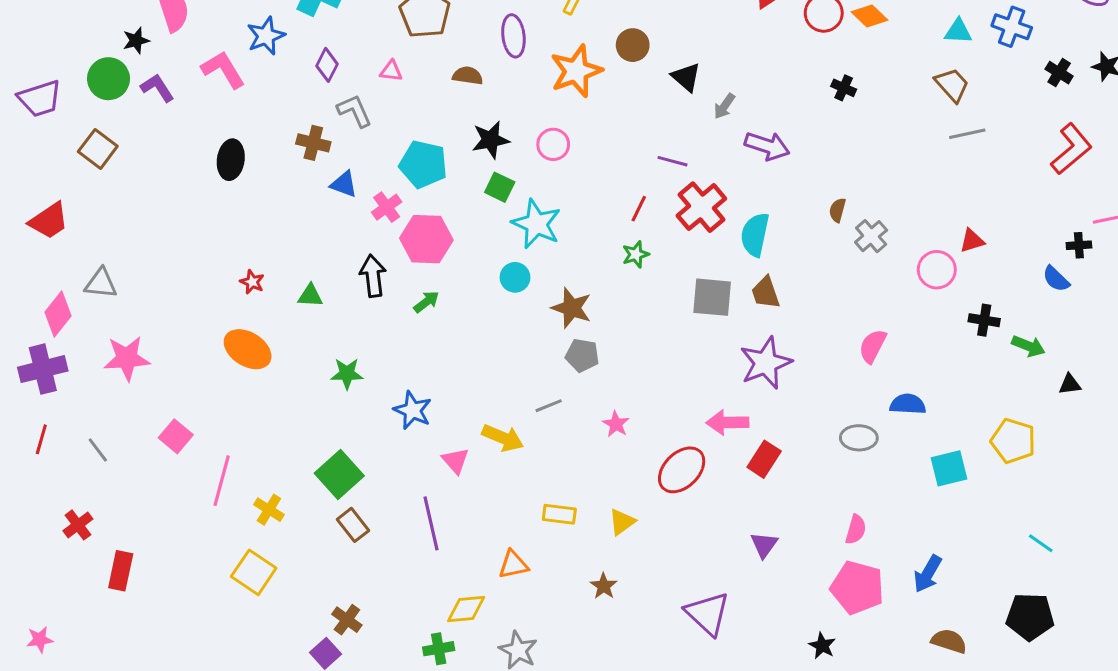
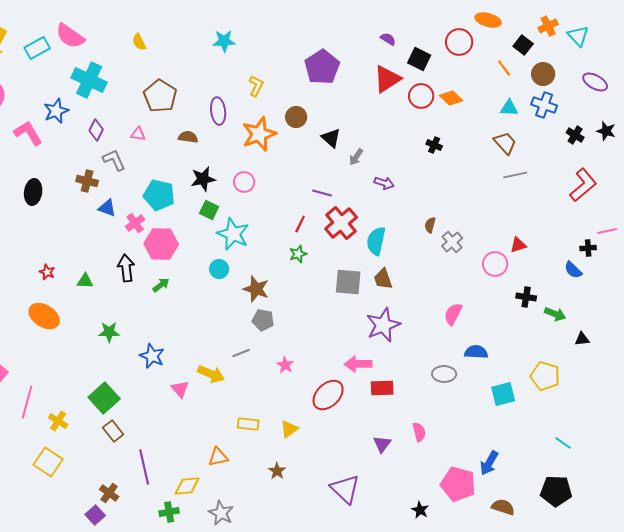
purple arrow: (767, 146) -> (384, 183), size x0.7
red rectangle: (764, 459) -> (382, 388), turned 55
purple line: (431, 523) -> (144, 467), moved
pink semicircle: (856, 530) -> (419, 432), moved, turned -30
pink pentagon: (857, 588) -> (458, 484), moved

